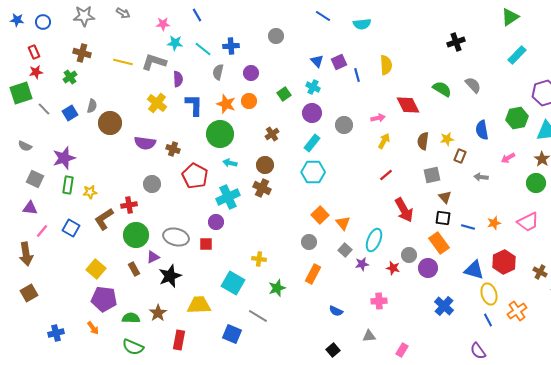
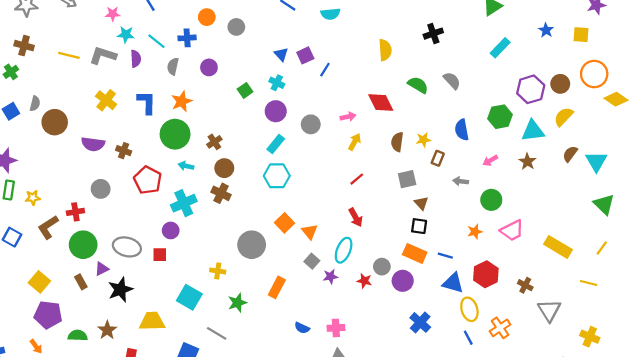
yellow semicircle: (386, 65) -> (385, 50), moved
blue line: (357, 75) -> (325, 70), turned 48
purple semicircle: (178, 79) -> (136, 59), moved
orange circle: (249, 101) -> (207, 17), moved
orange star: (226, 104) -> (182, 101), turned 30
brown cross: (272, 134) -> (214, 142), moved
green circle: (536, 183) -> (491, 200), moved
red arrow: (404, 210) -> (356, 217), moved, size x0.7
blue line: (468, 227) -> (445, 256), moved
gray circle: (309, 242) -> (252, 245), moved, size x1.6
orange rectangle: (439, 243) -> (415, 253), turned -30
pink cross: (379, 301) -> (336, 328), moved

